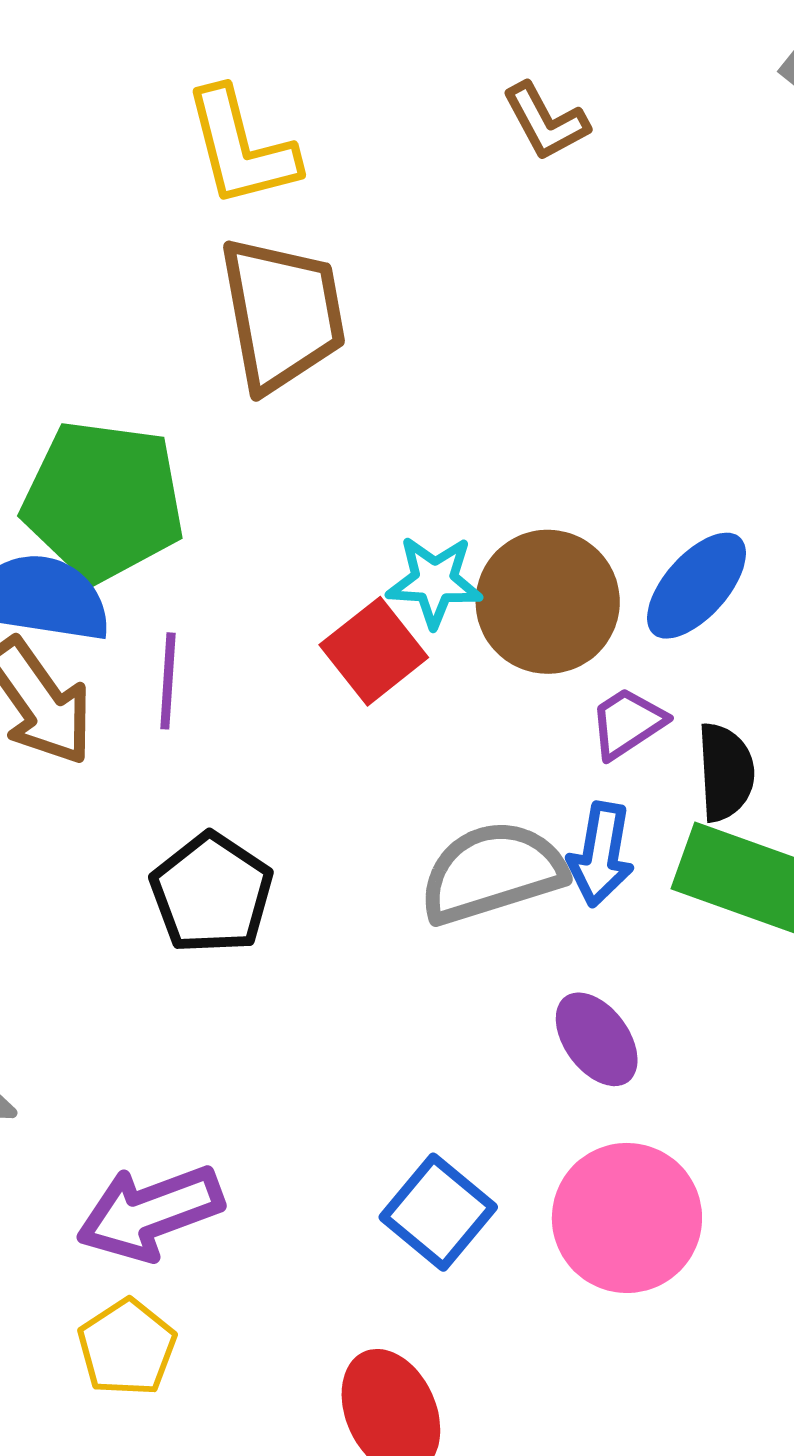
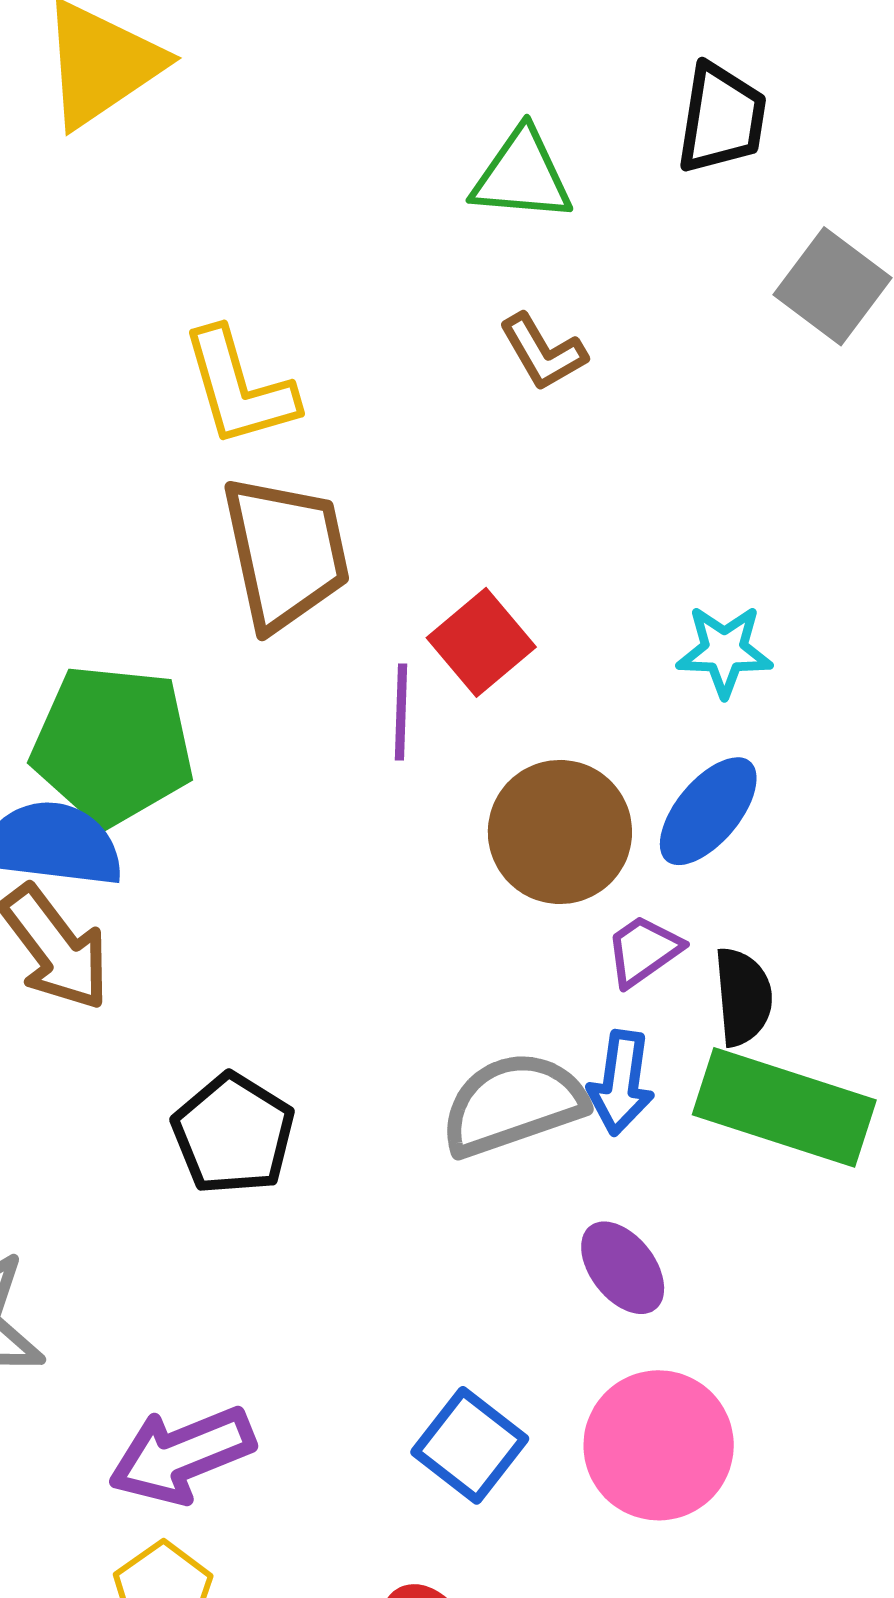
cyan star: (434, 581) -> (724, 651), moved
red square: (374, 651) -> (481, 642), moved
purple line: (168, 681) -> (401, 712), moved

